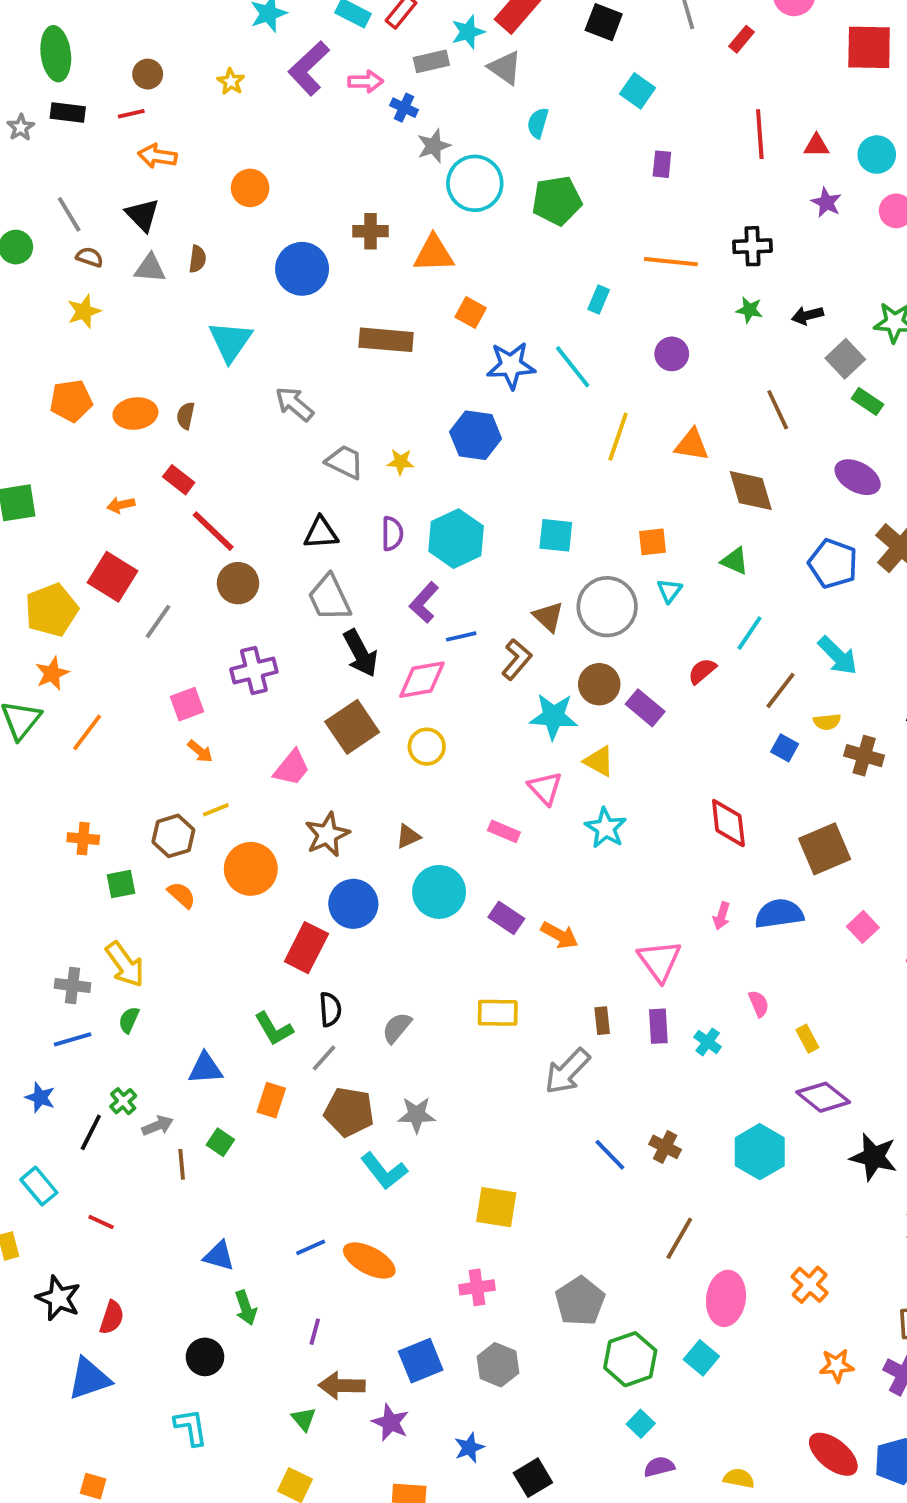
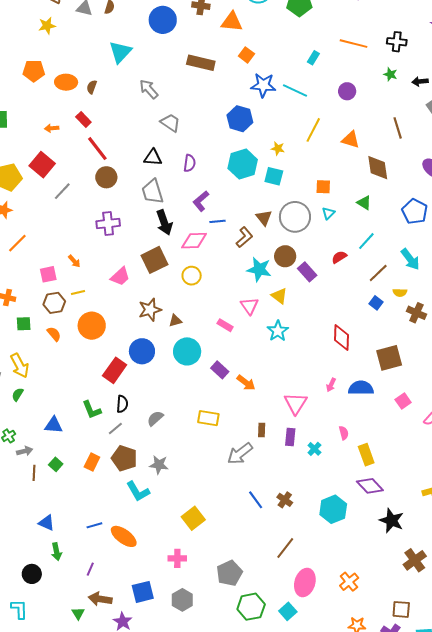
cyan line: (573, 367) -> (295, 91), turned -35
yellow star: (401, 462) -> (278, 148), moved
cyan hexagon: (456, 539) -> (243, 164), moved
pink square: (187, 704) -> (48, 274), moved
brown star: (327, 835) -> (150, 310), moved
yellow rectangle: (807, 1039) -> (366, 455), size x1.5
orange rectangle: (271, 1100) -> (92, 462), moved
yellow square: (496, 1207) -> (193, 518), turned 35

